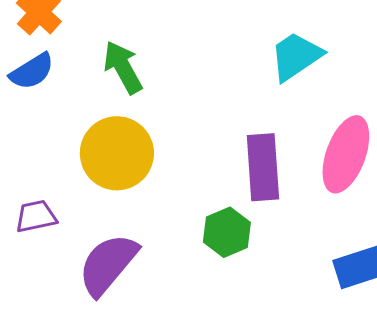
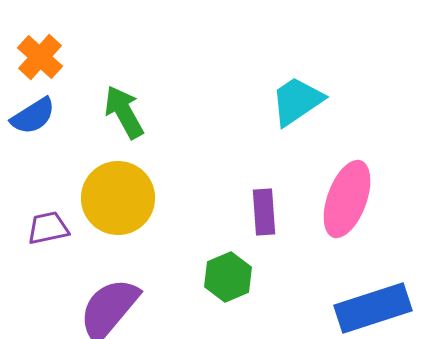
purple rectangle: (263, 167) -> (264, 212), size x0.7
purple trapezoid: (36, 216) -> (48, 228), moved

